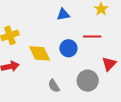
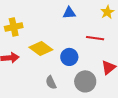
blue circle: (68, 48) -> (69, 57), moved
yellow diamond: (40, 53) -> (41, 48), turned -35

